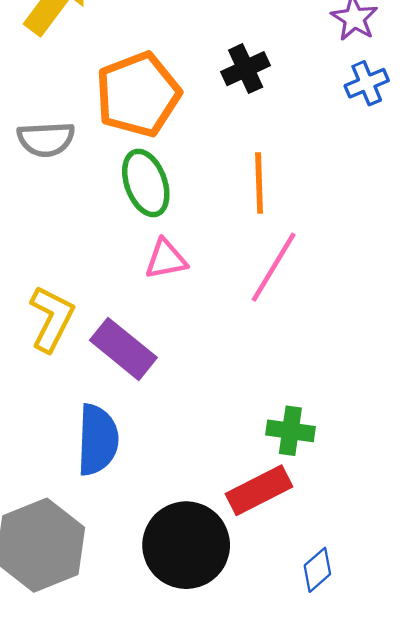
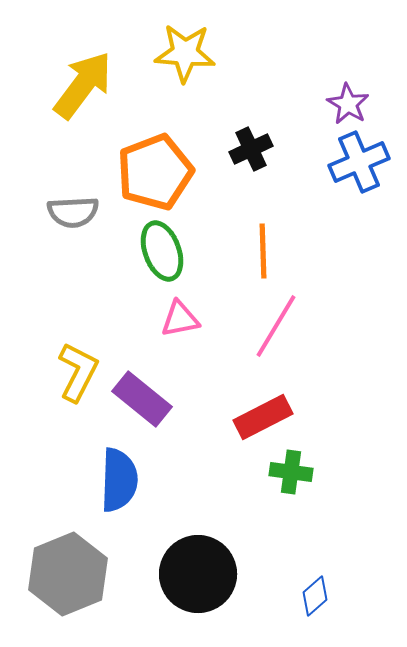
blue cross: (367, 83) -> (359, 162), size x1.5
red rectangle: (259, 490) -> (263, 417), moved

